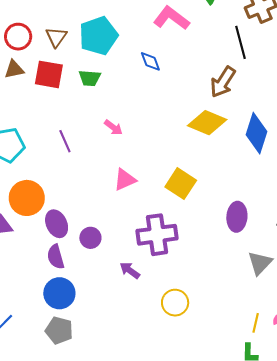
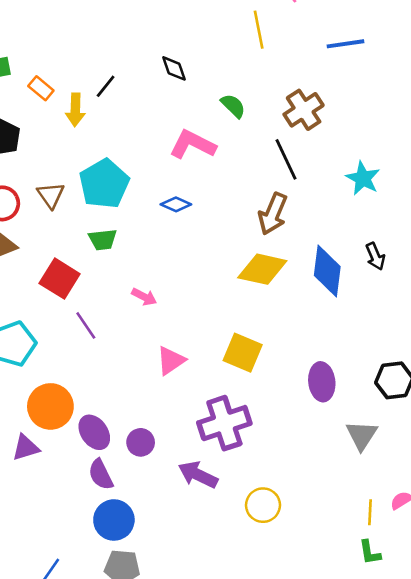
blue diamond: (150, 61) -> (176, 204), turned -35
red square: (49, 74) -> (60, 279), moved, turned 32
purple arrow: (130, 270) -> (198, 475), size x1.4

